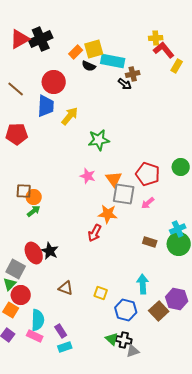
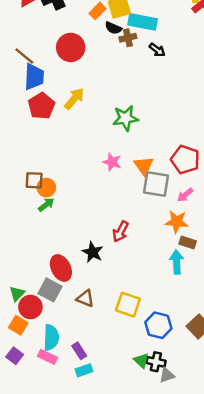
brown cross: (133, 74) -> (128, 38), moved
blue trapezoid: (46, 106) -> (34, 77), moved
yellow arrow: (70, 116) -> (74, 99), moved
red pentagon: (17, 134) -> (41, 106), moved, turned -30
orange star: (108, 214) -> (177, 222), moved
black star: (50, 251) -> (93, 252), moved
red ellipse: (34, 253) -> (61, 268), moved
gray square: (16, 269) -> (50, 290), moved
cyan arrow: (143, 284) -> (177, 262), moved
yellow square: (101, 293) -> (128, 305), size x1.5

